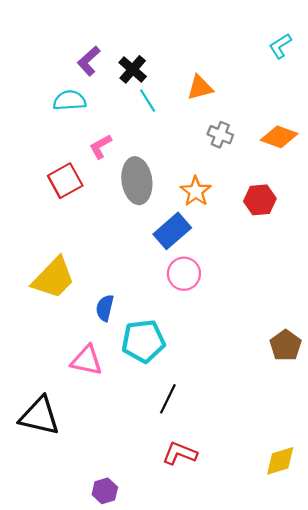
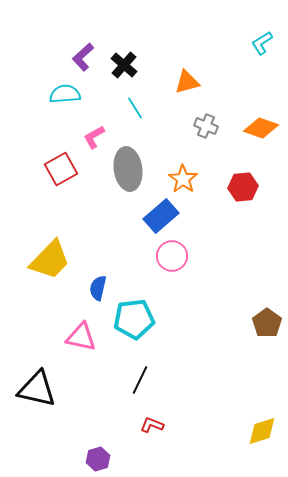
cyan line: (148, 100) -> (135, 108), moved
black line: (168, 399) -> (140, 380), moved
red L-shape: (180, 453) -> (152, 425), moved, size x0.7

